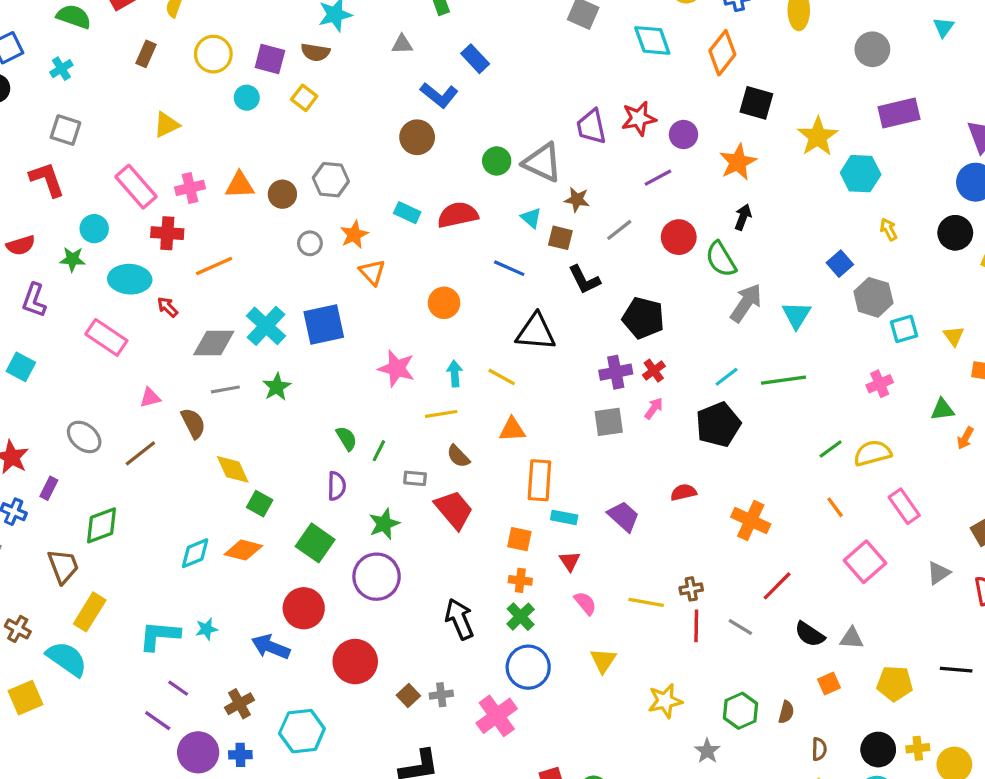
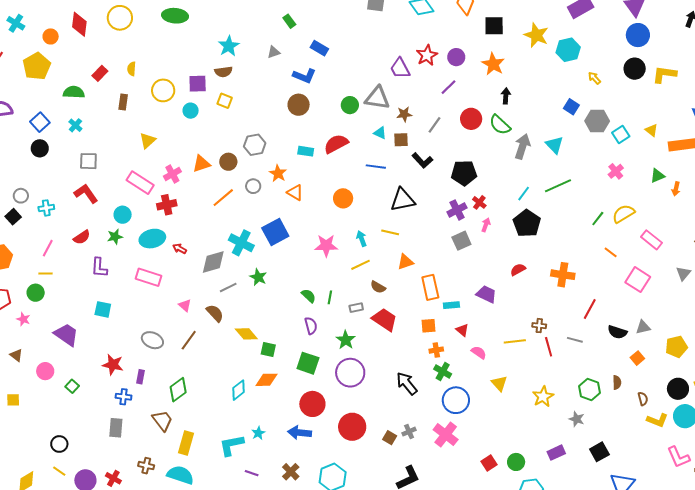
orange line: (214, 266) -> (223, 198), moved
pink triangle: (150, 398) -> (185, 305), turned -48
brown cross: (691, 589) -> (539, 326), turned 32

